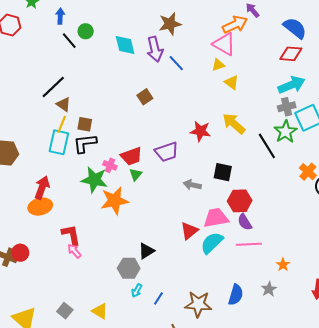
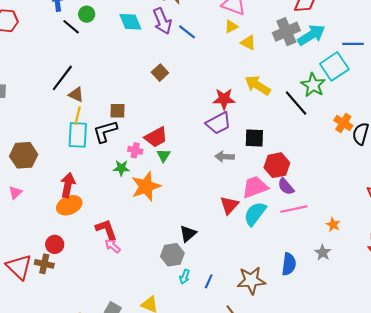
gray cross: (287, 107) -> (286, 32), moved, size x1.4
brown square: (85, 124) -> (118, 111), moved
purple trapezoid: (167, 152) -> (218, 123), moved
green star: (94, 180) -> (121, 168), size x0.6
red circle: (20, 253) -> (55, 244), moved

